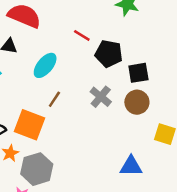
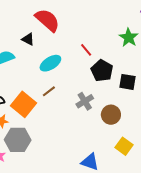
black square: (138, 73) -> (127, 82), moved

